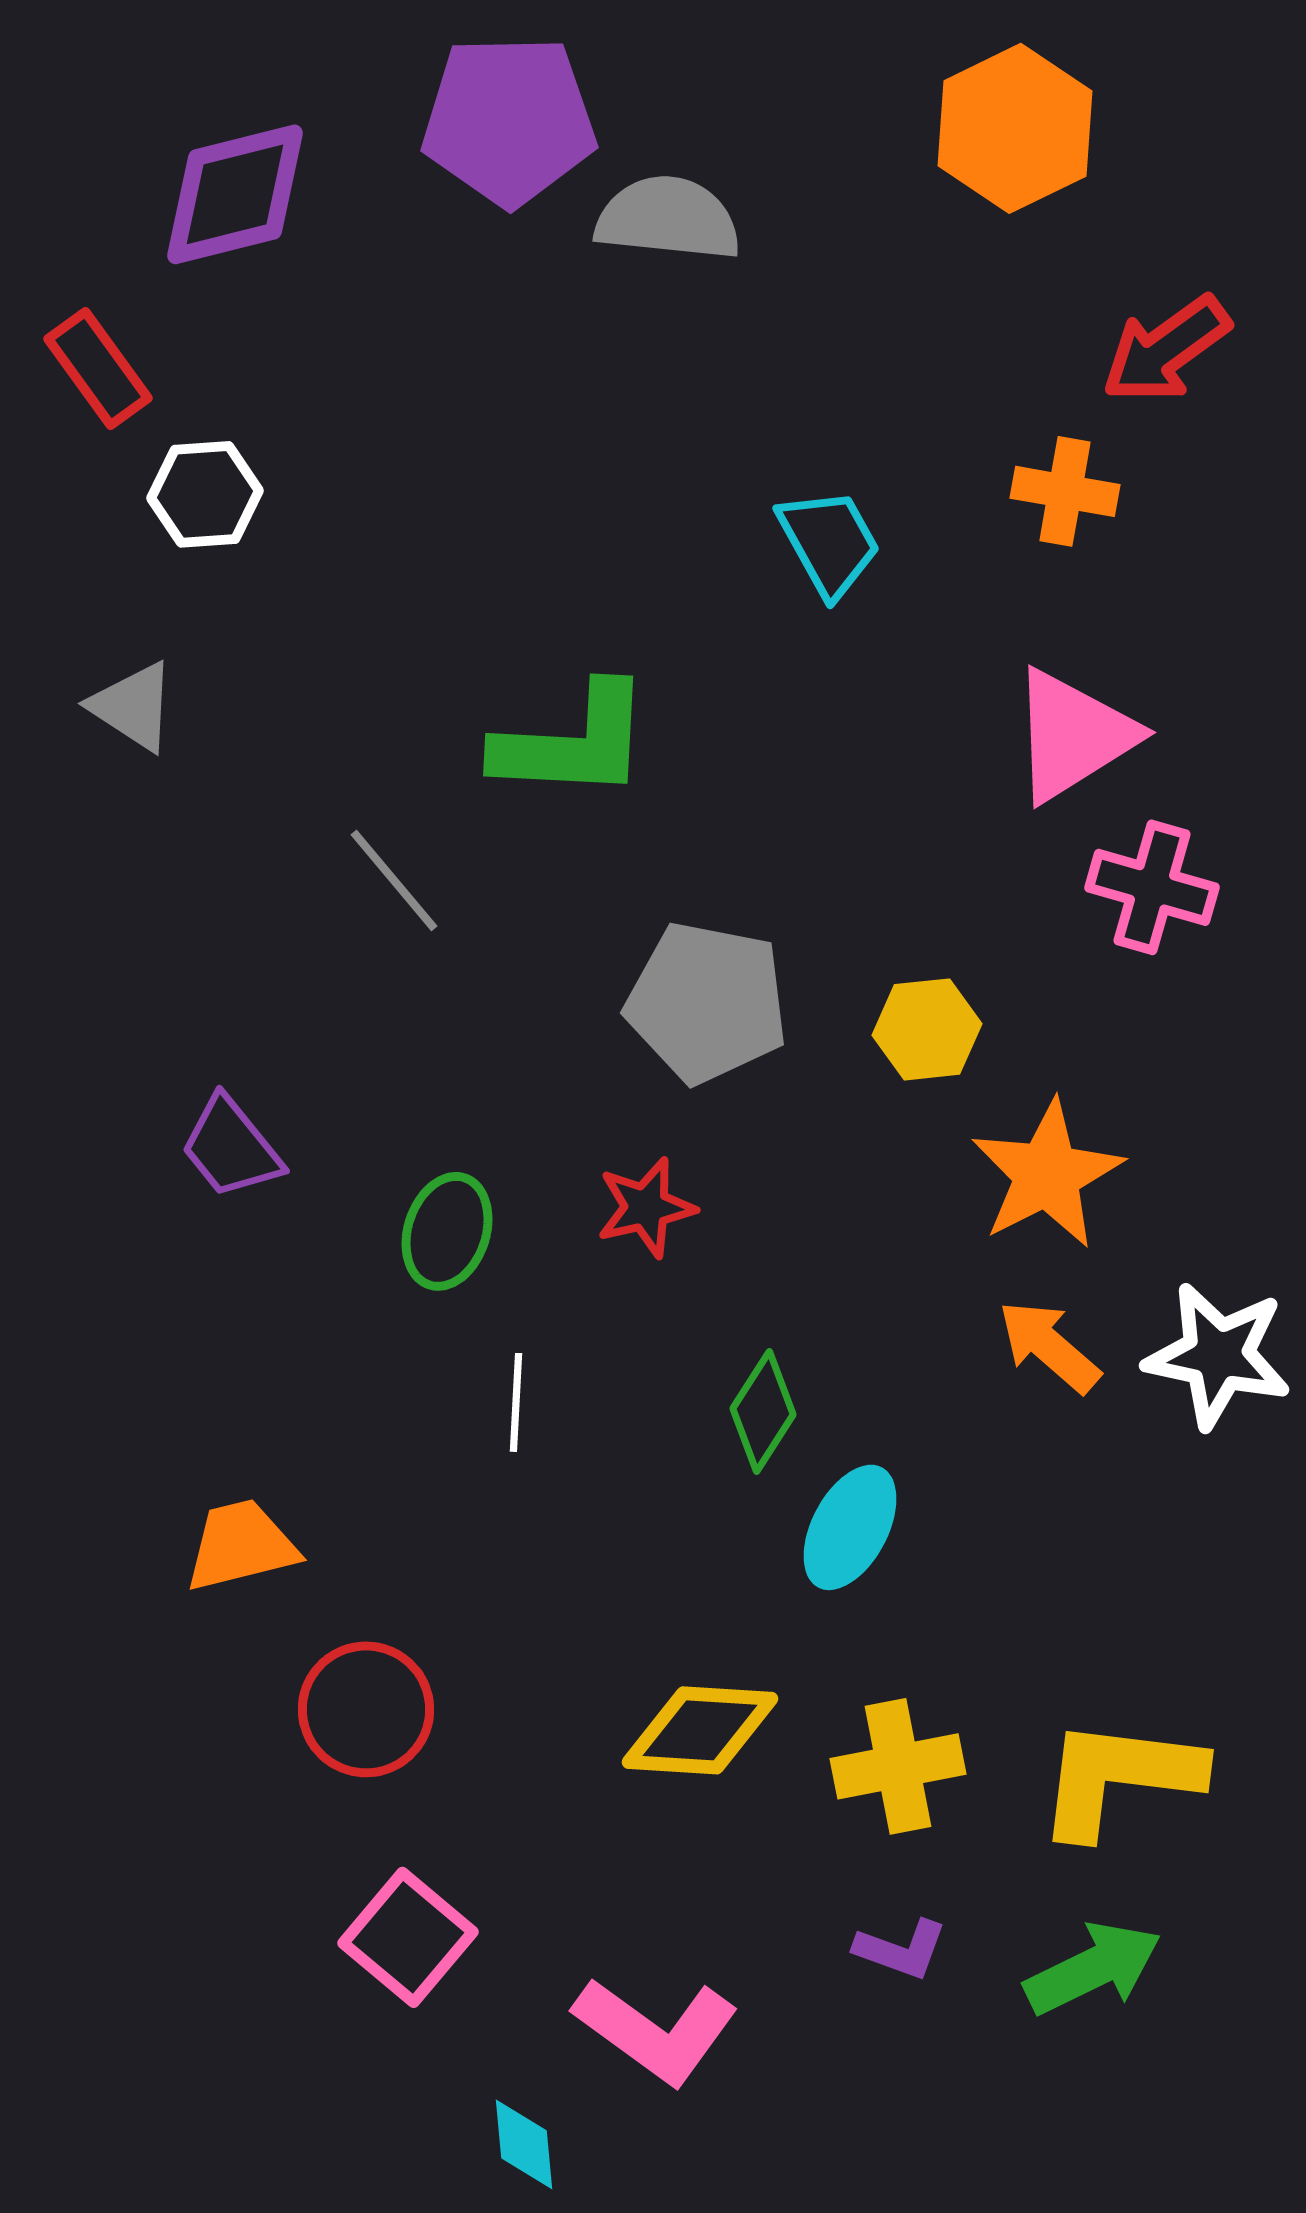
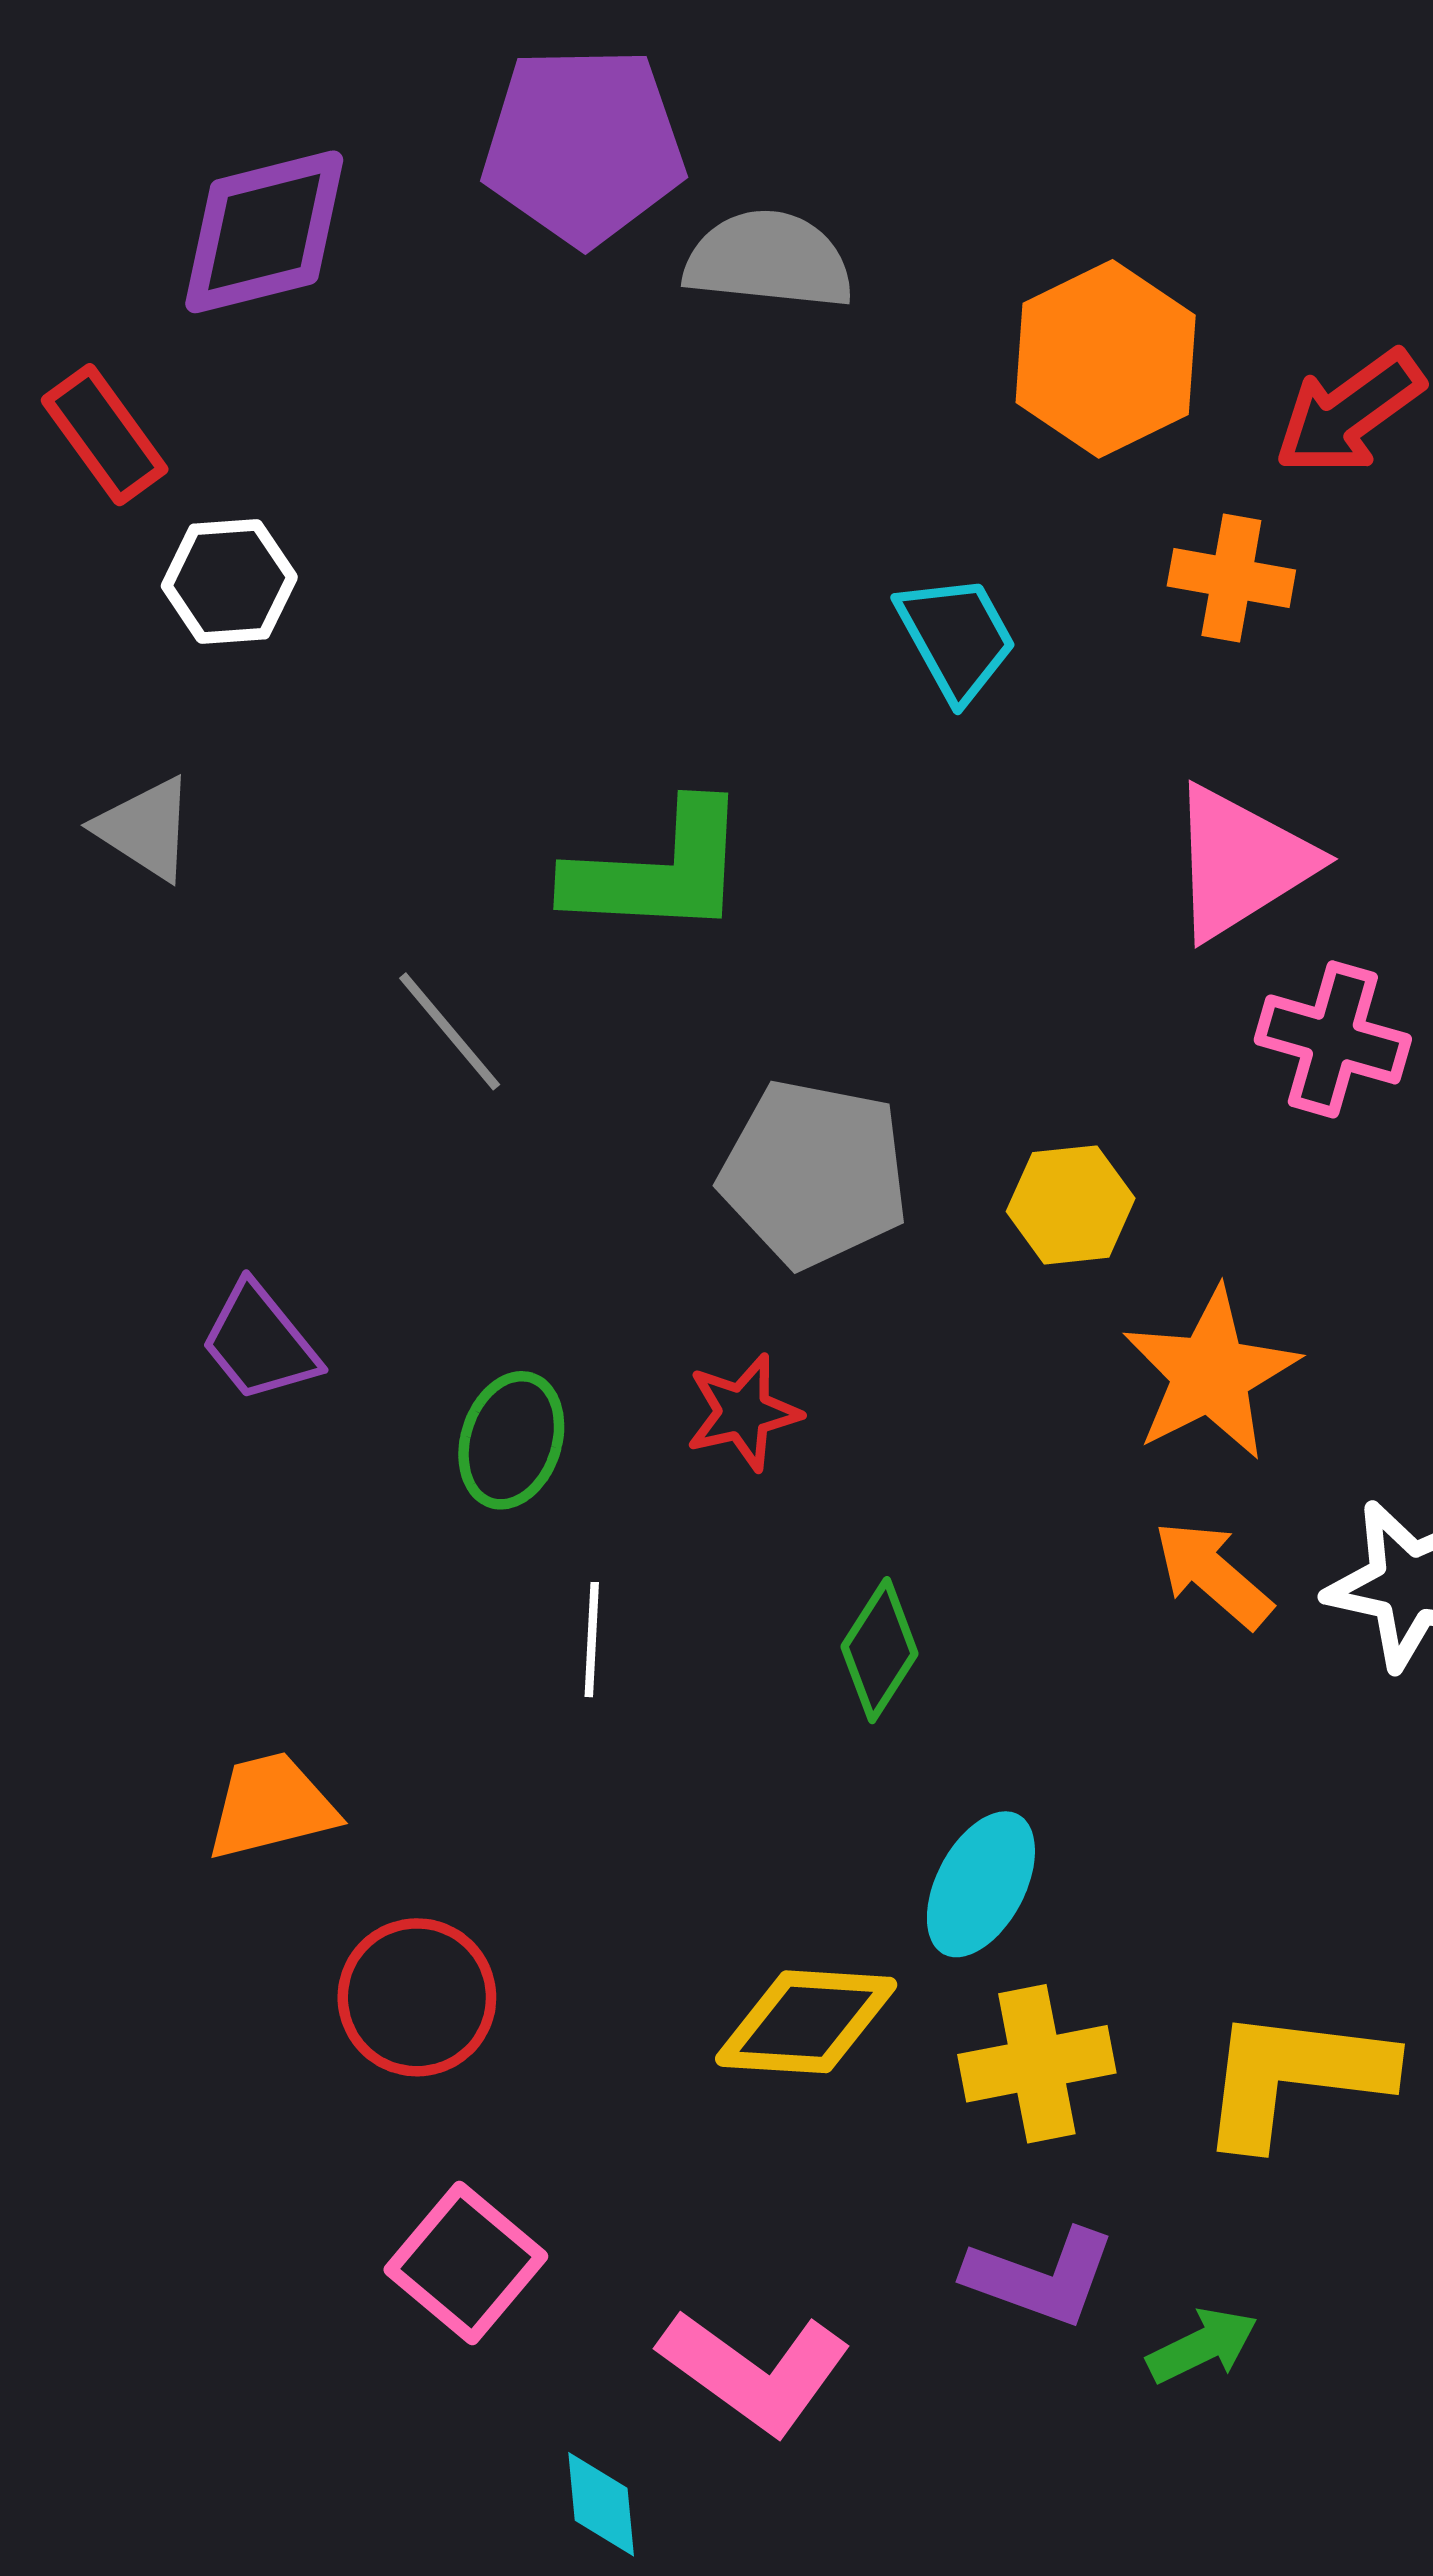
orange hexagon: (1015, 128) -> (1106, 359), moved
cyan ellipse: (850, 1527) -> (981, 1884), moved
purple L-shape: (901, 1949) -> (1040, 2277), size x1.4
green arrow: (1093, 1968) -> (1202, 2346), moved, size x0.7

